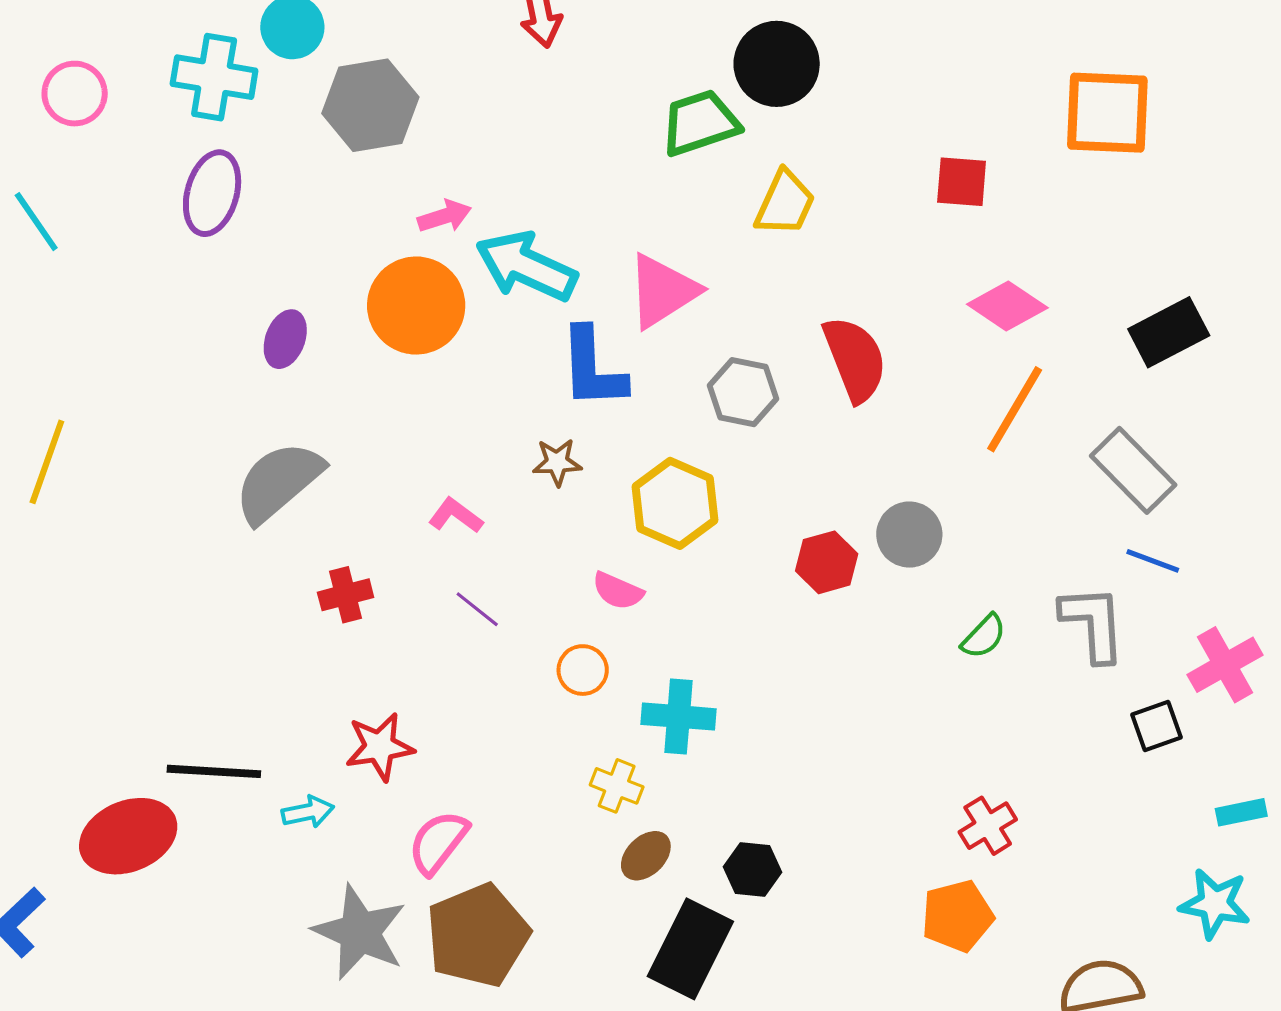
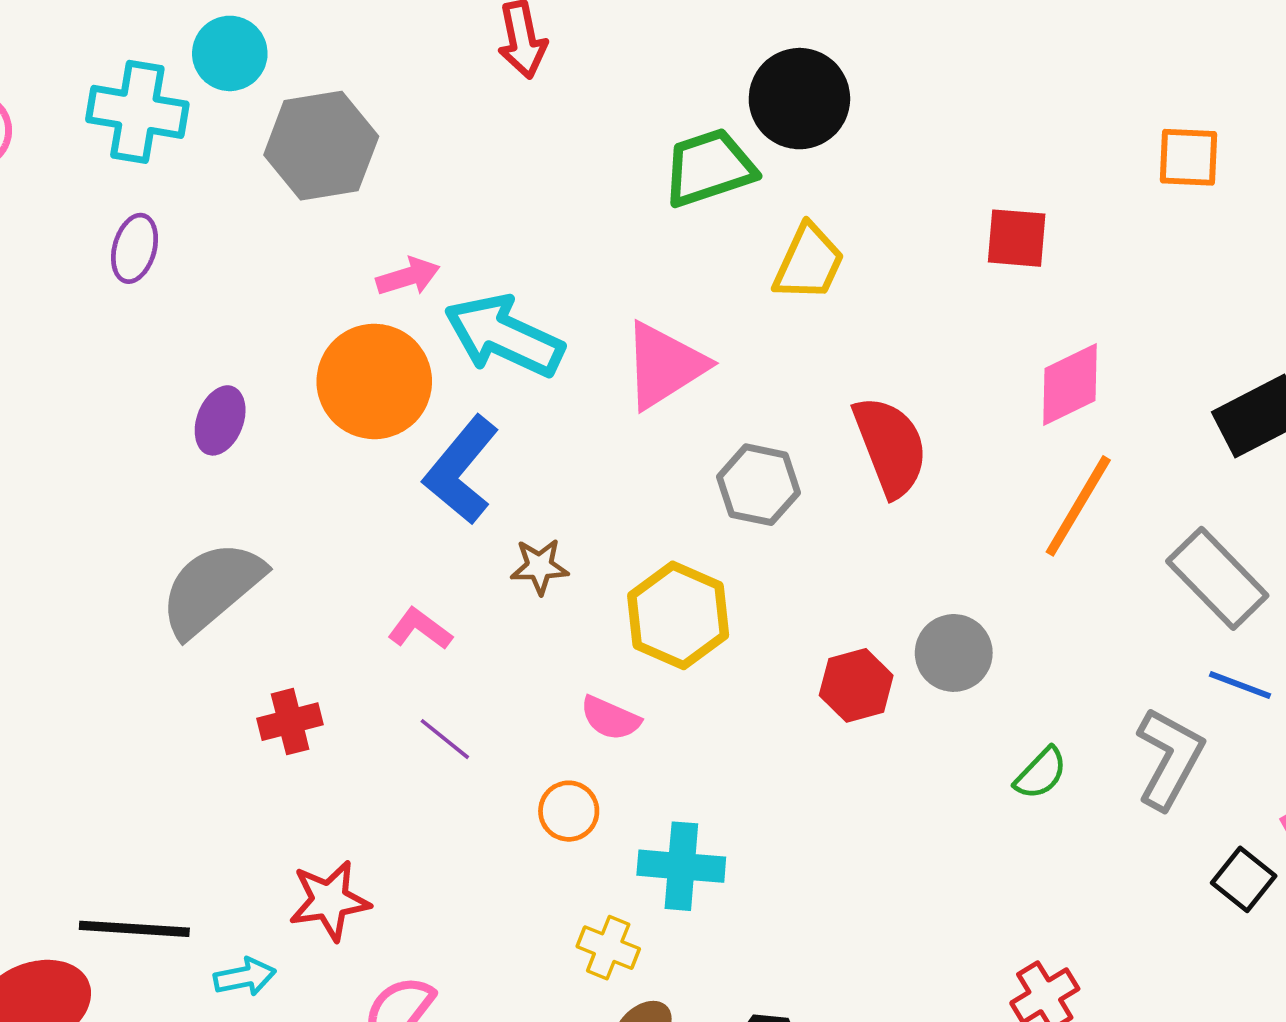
orange square: (1107, 113) -> (1189, 157), size x0.6
purple ellipse: (212, 193) -> (135, 248), size x0.7
pink diamond: (1007, 306) -> (1070, 384), turned -60
blue L-shape: (593, 368) -> (461, 470), moved, turned 42
gray L-shape: (1093, 623) -> (1170, 758), turned 32
black square: (1156, 726) -> (1244, 879), turned -32

